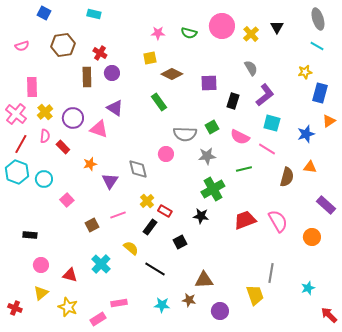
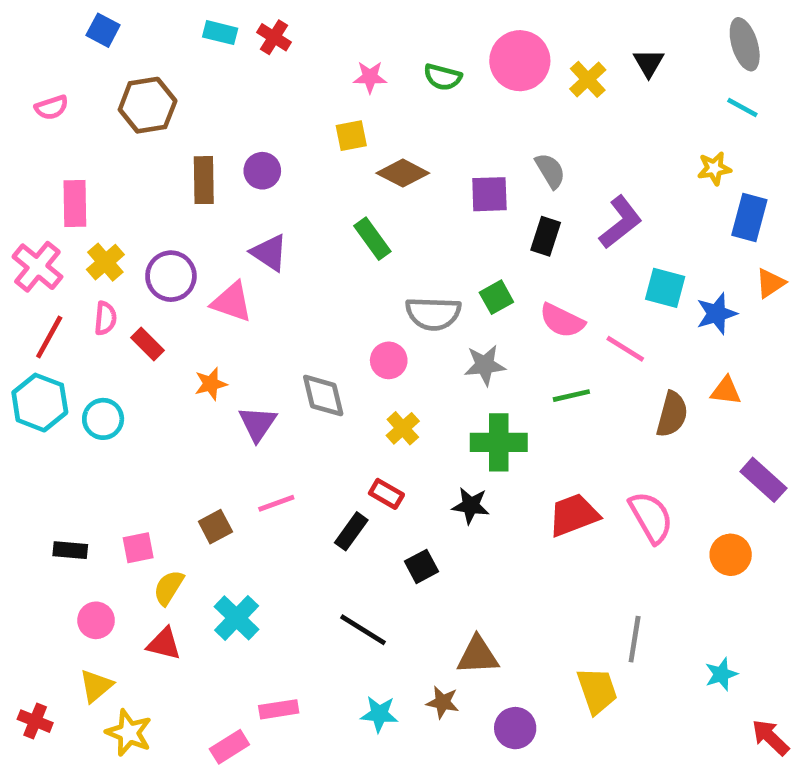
red cross: (100, 53) -> (274, 37), moved
gray semicircle: (251, 68) -> (550, 171), moved
cyan square: (272, 123) -> (665, 288), moved
green cross: (213, 189) -> (499, 442), turned 30
pink square: (67, 200) -> (138, 548), moved, turned 32
yellow cross: (147, 201) -> (403, 428), moved
yellow semicircle: (131, 248) -> (169, 588), moved, turned -98
yellow star: (68, 307) -> (129, 733), moved

